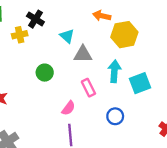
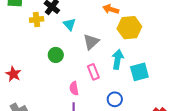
cyan triangle: (67, 36) -> (69, 24), moved
gray triangle: (83, 54) -> (91, 42), turned -48
pink semicircle: (68, 108) -> (74, 88), turned 128

